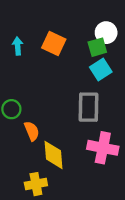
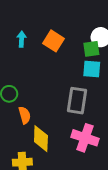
cyan square: (101, 70) -> (92, 69), turned 30

